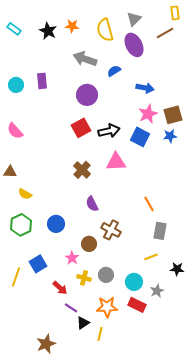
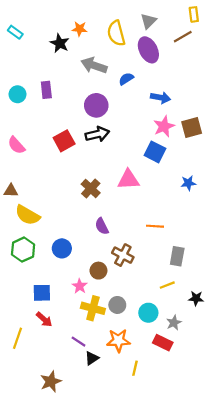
black star: (48, 31) -> (60, 43), moved
red square: (81, 128) -> (64, 141), moved
black arrow: (109, 131) -> (97, 134), moved
blue star: (170, 136) -> (188, 183), moved
yellow semicircle: (25, 194) -> (27, 215), size x1.6
orange line: (149, 204) -> (155, 226), moved, turned -56
blue square: (38, 264) -> (42, 293), turned 30
yellow line: (16, 277) -> (17, 338), moved
yellow cross: (84, 278) -> (93, 308), size x1.5
red arrow: (60, 288) -> (44, 319), moved
red rectangle: (137, 305) -> (163, 343), moved
yellow line: (100, 334) -> (135, 368), moved

